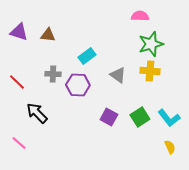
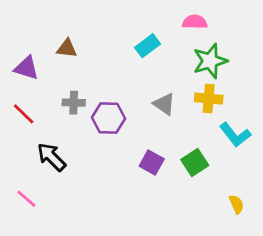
purple triangle: (19, 32) -> (26, 68), moved
cyan rectangle: (87, 56) -> (147, 46), moved
cyan L-shape: (169, 118) -> (235, 135), moved

